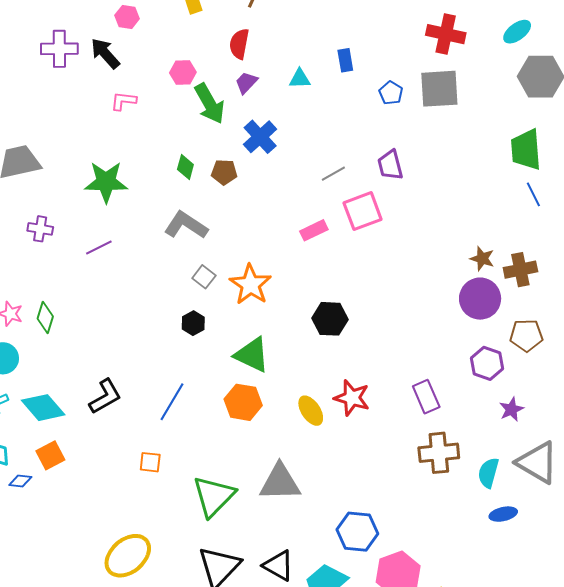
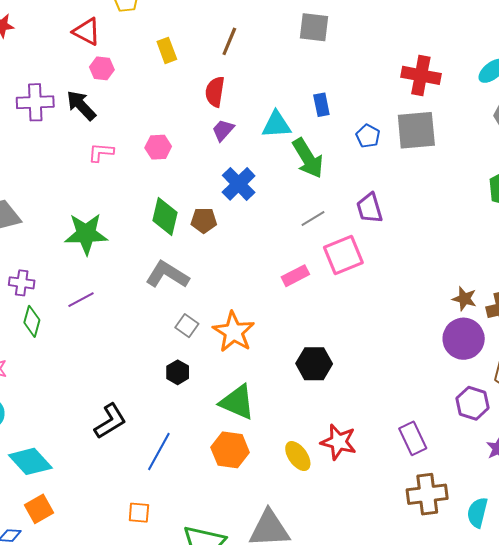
pink hexagon: (183, 73) -> (158, 147), moved
cyan triangle: (300, 79) -> (276, 125), size x1.4
green arrow: (210, 104) -> (308, 158), moved
green diamond: (185, 167) -> (165, 217), size x1.5
green diamond: (45, 317) -> (32, 321), moved
black L-shape: (105, 396) -> (110, 421), moved

